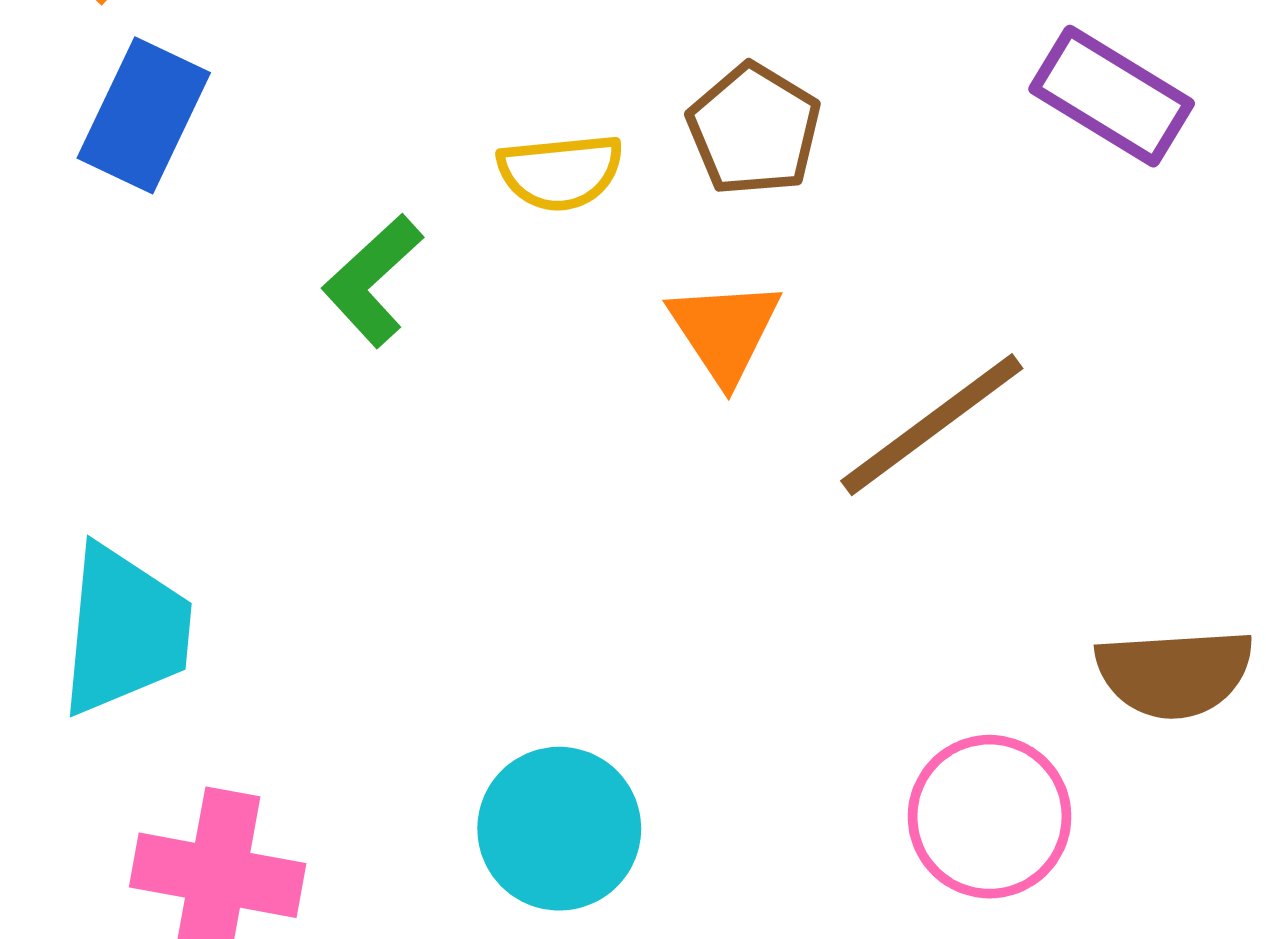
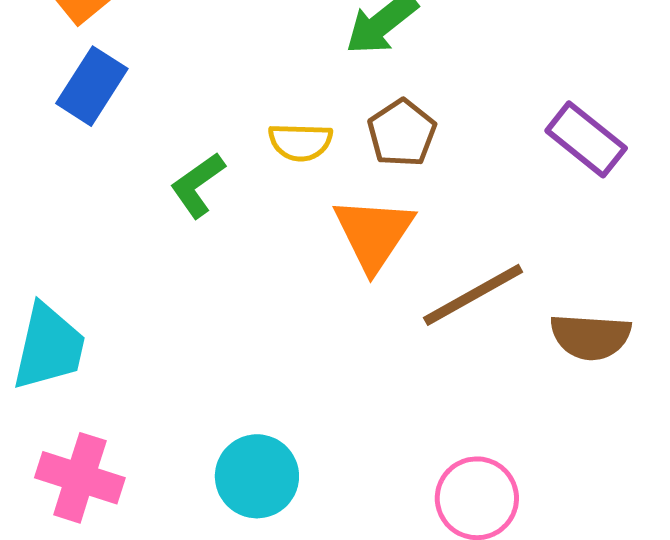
orange triangle: (725, 331) -> (374, 234), size x1.4
brown semicircle: (1175, 673) -> (590, 337), moved

